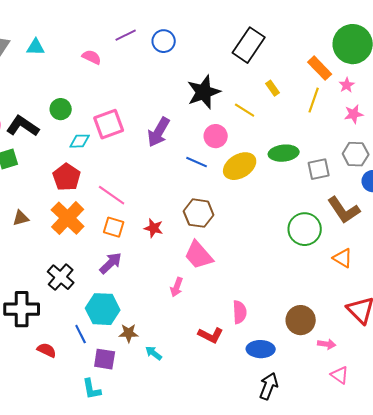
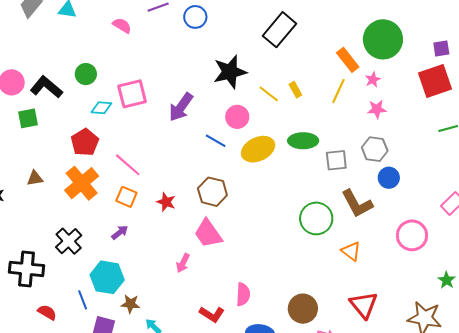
yellow rectangle: (273, 88) -> (295, 90), moved
purple arrow: (111, 263) -> (120, 232), size x0.7

